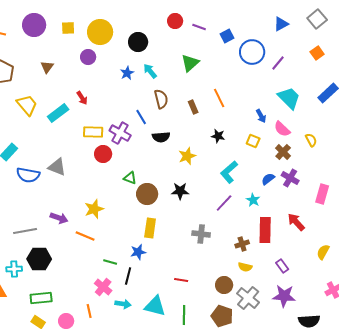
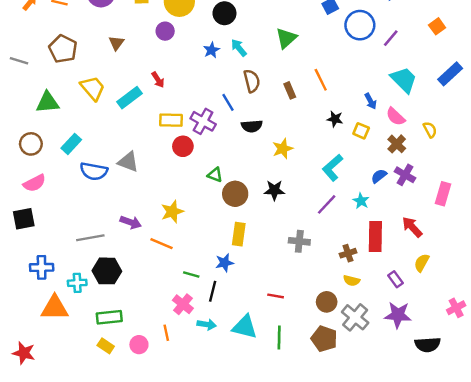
black star: (218, 136) -> (335, 119), moved
yellow semicircle: (323, 252) -> (422, 263), moved

